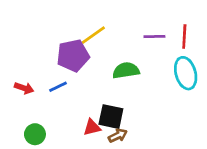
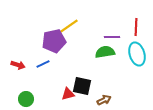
purple line: (154, 36) -> (112, 37), moved
green semicircle: (126, 70) -> (105, 52), moved
brown arrow: (118, 136) -> (104, 100), moved

